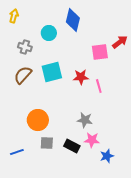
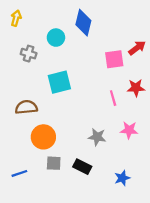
brown semicircle: (23, 75) -> (26, 107), moved, turned 42
red star: (81, 77) -> (136, 88), moved
pink star: (92, 140) -> (129, 130), moved

